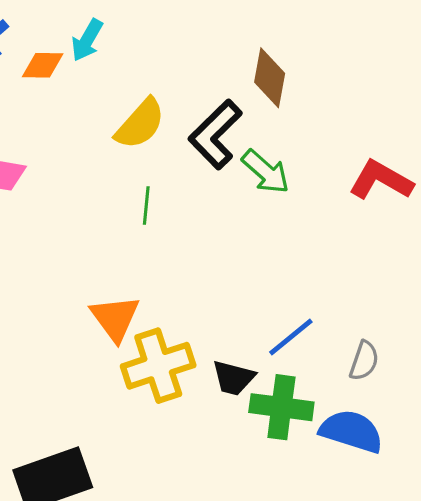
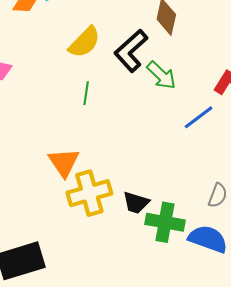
blue line: (291, 337) -> (199, 117), moved

